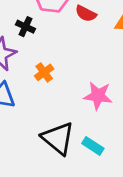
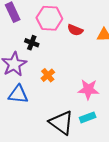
cyan rectangle: (93, 146) -> (88, 117), moved, turned -49

